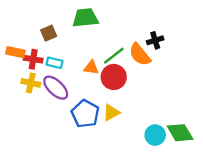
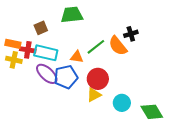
cyan rectangle: (54, 63) -> (46, 53), size x1.6
red circle: (114, 77) -> (98, 79), moved
yellow cross: (31, 83) -> (14, 60), moved
blue pentagon: (85, 114) -> (66, 77), moved, turned 30
cyan circle: (155, 135) -> (122, 103), moved

